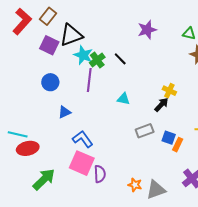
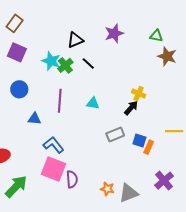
black triangle: (71, 35) -> (75, 40), moved, size x0.7
purple line: (89, 80) -> (60, 101), moved
blue triangle: (65, 112) -> (34, 119), turned 32

